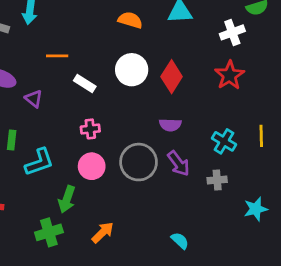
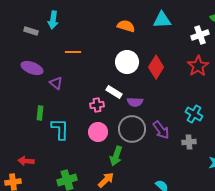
white rectangle: (85, 83) -> (114, 92), moved
purple semicircle: (170, 125) -> (135, 102), moved
cyan L-shape: (39, 162) -> (60, 129), turned -70
green arrow: (67, 199) -> (116, 156), moved

